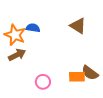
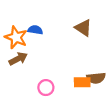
brown semicircle: (90, 73) -> (96, 78), turned -42

